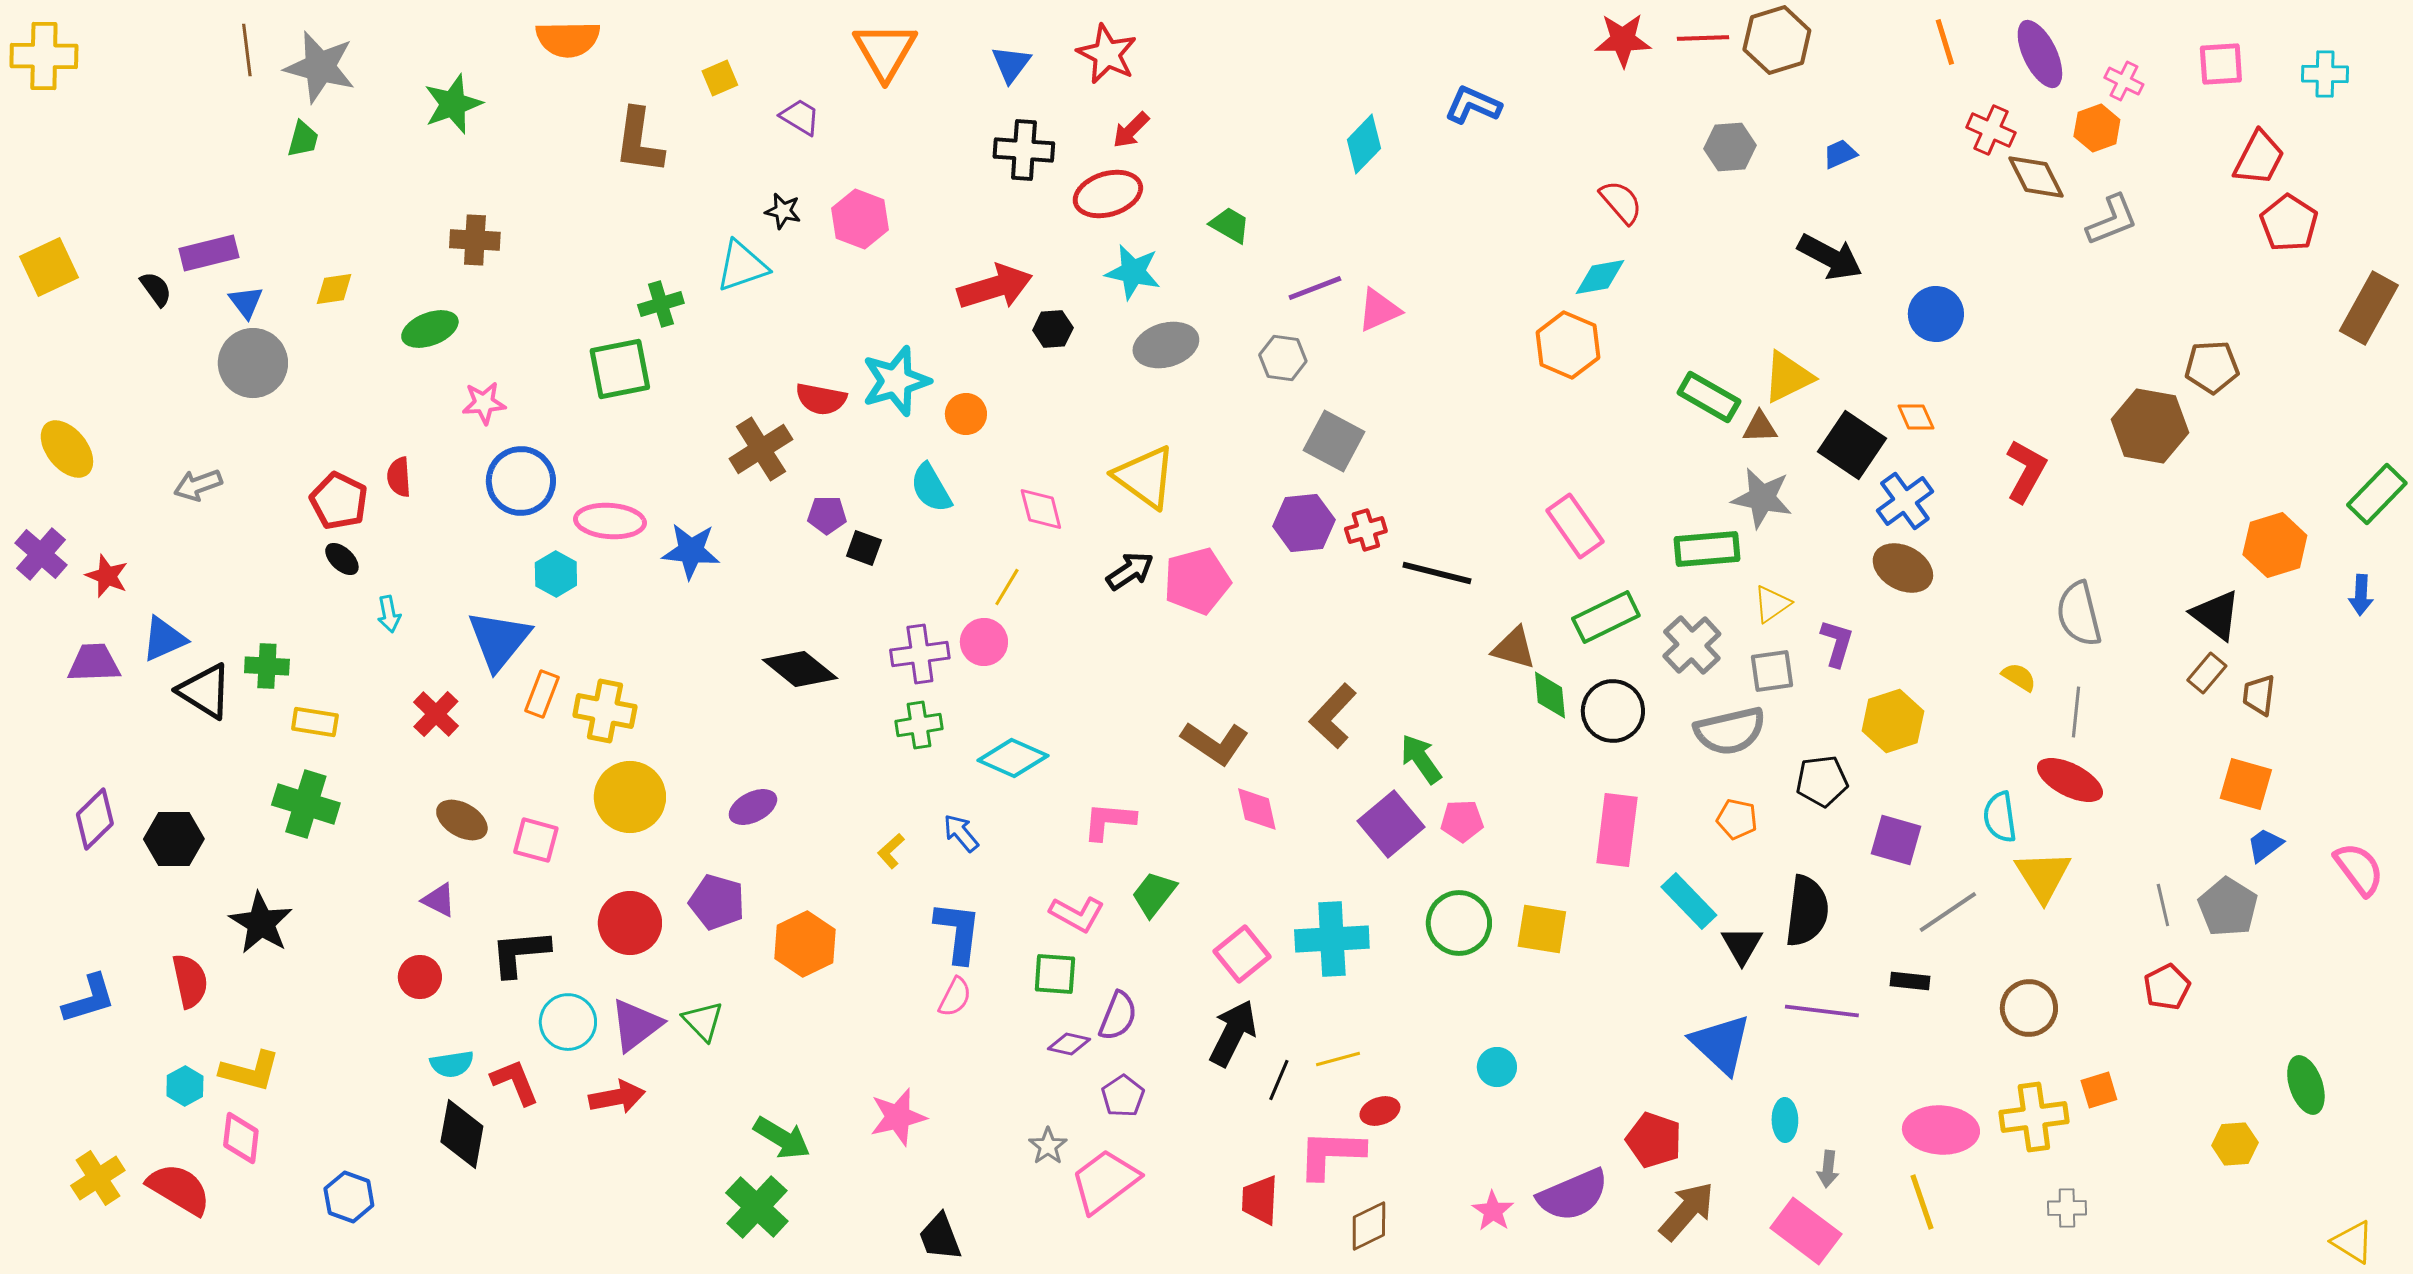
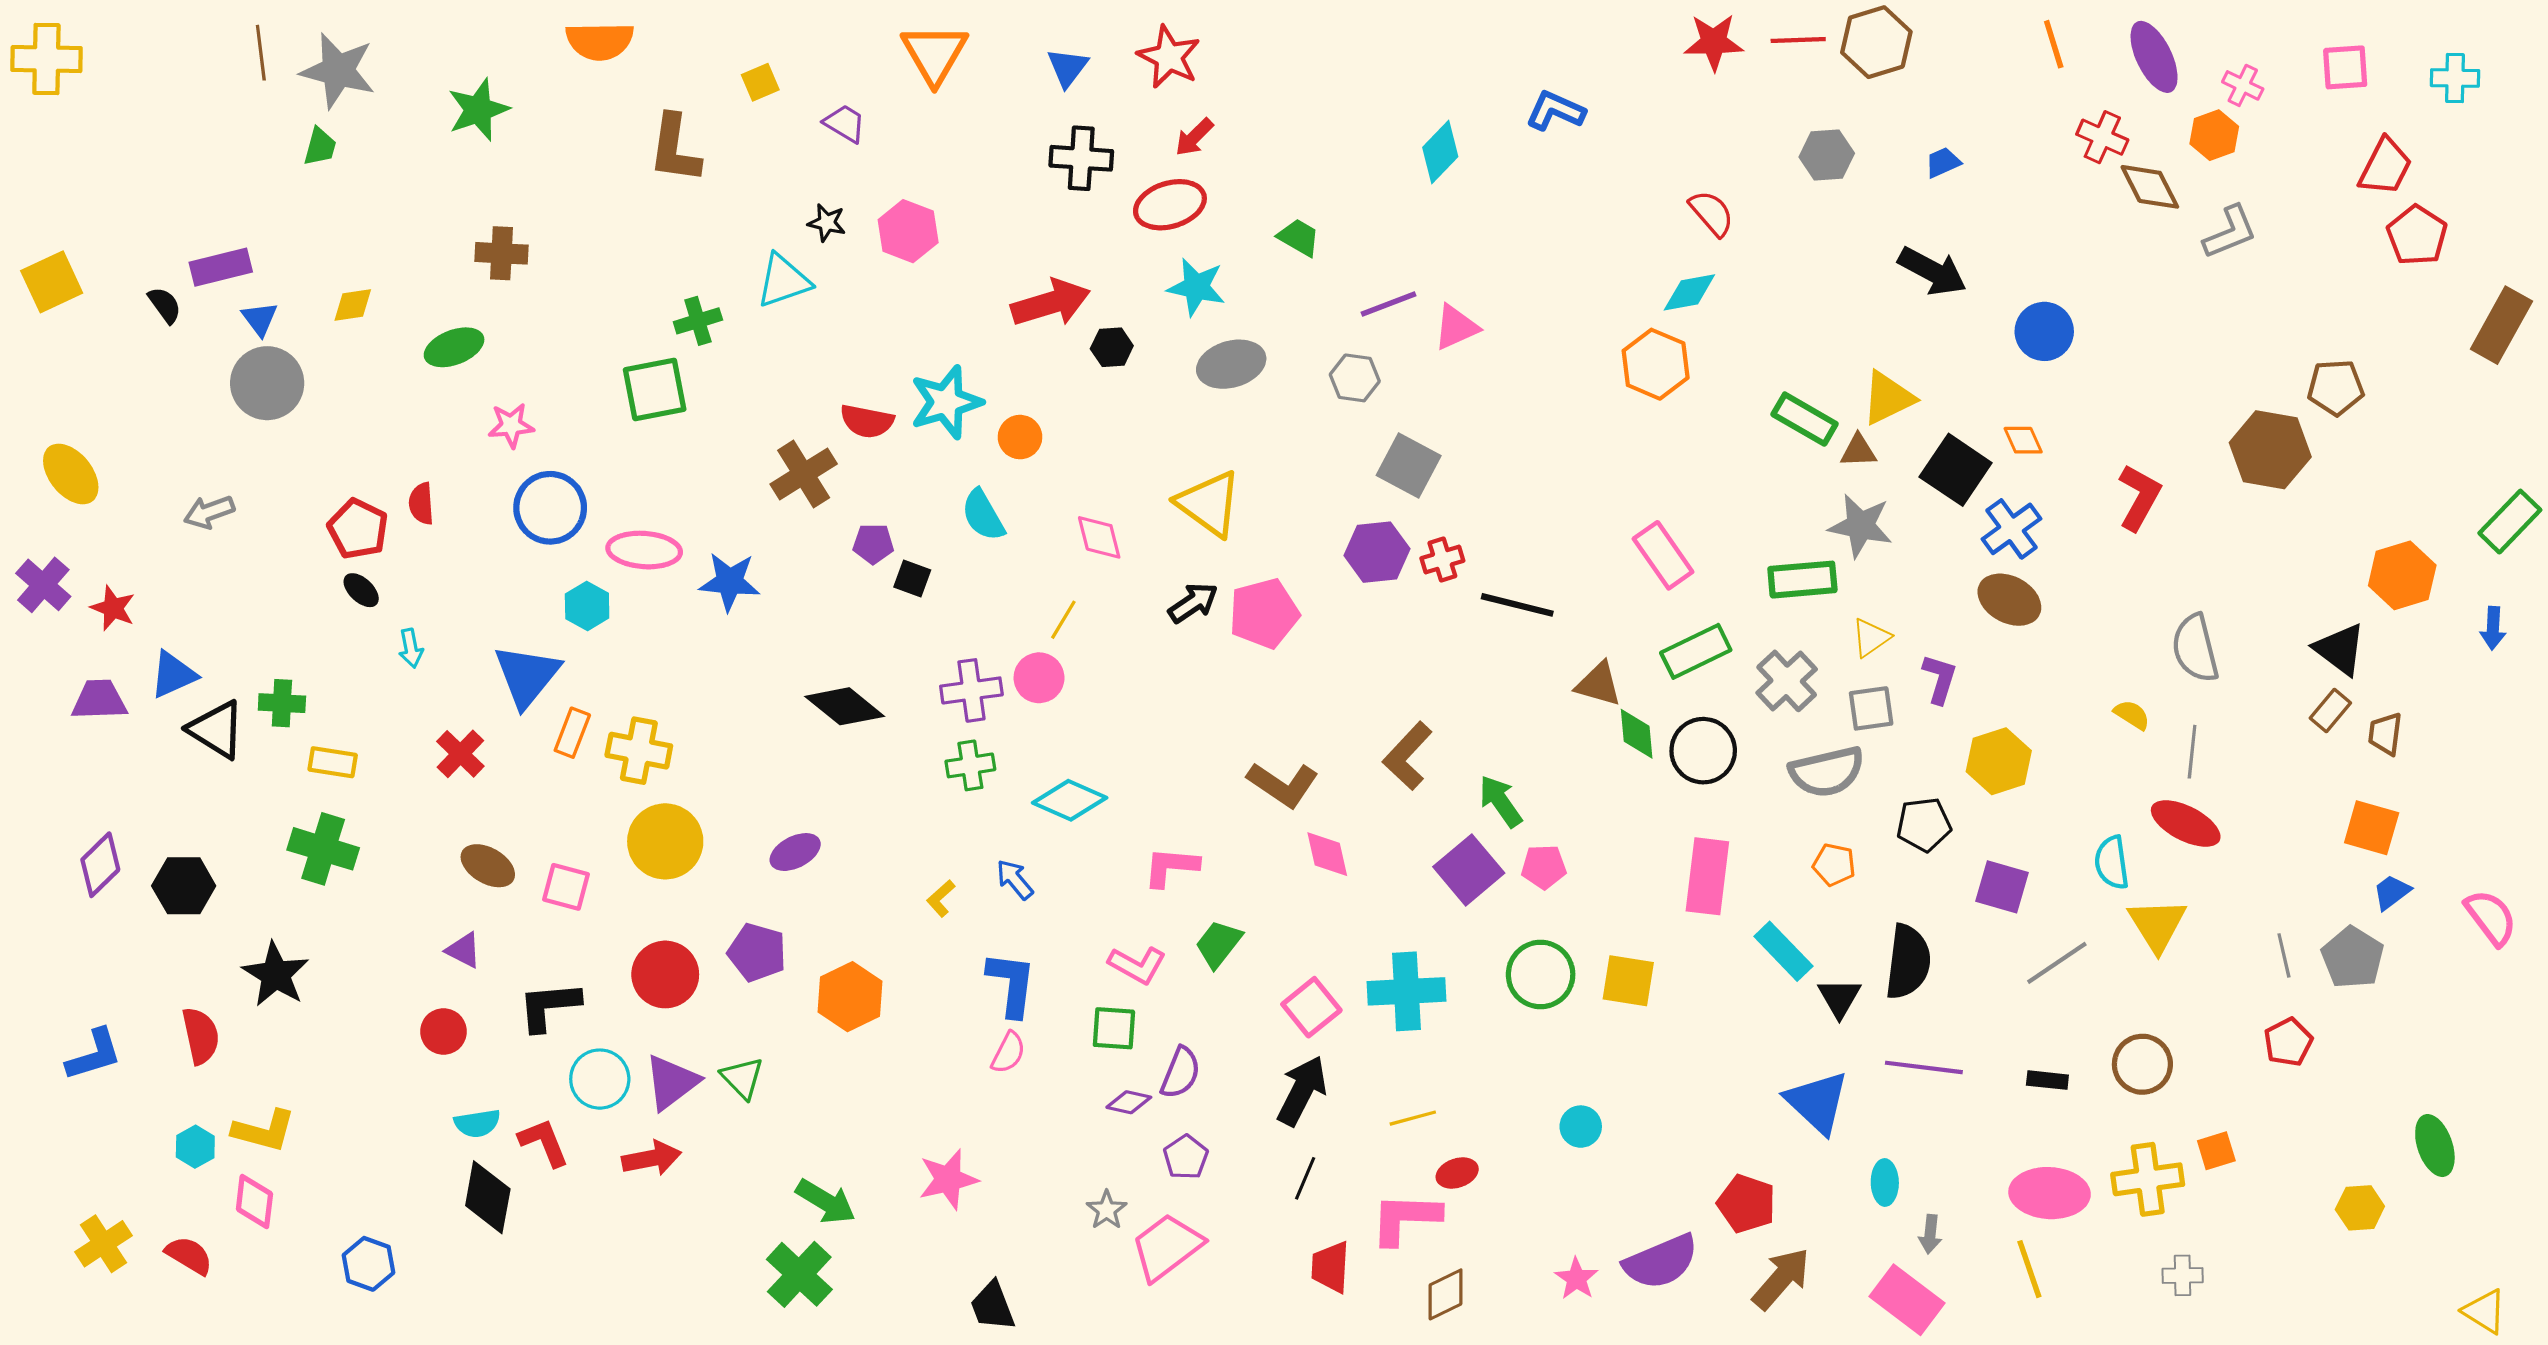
black rectangle: (1910, 981) -> (2047, 1080), moved
black line: (1279, 1080) -> (1305, 1178), moved
red semicircle: (179, 1189) -> (189, 1255), size x0.7

